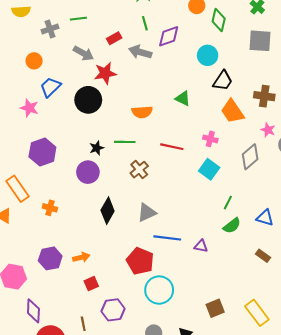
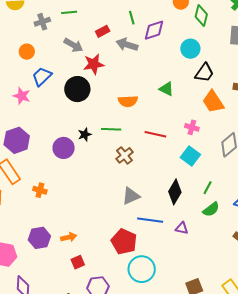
purple hexagon: (42, 152) -> (17, 140), moved
purple circle: (88, 172) -> (64, 148), moved
black diamond: (108, 211) -> (175, 192), moved

